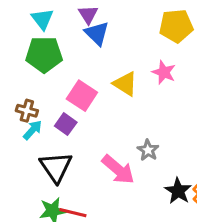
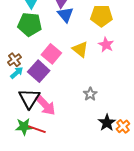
yellow pentagon: (176, 26) -> (101, 16), moved
brown cross: (27, 111) -> (14, 60), turned 32
purple square: (66, 124) -> (39, 71), size x1.5
pink arrow: (118, 170) -> (45, 105), moved

